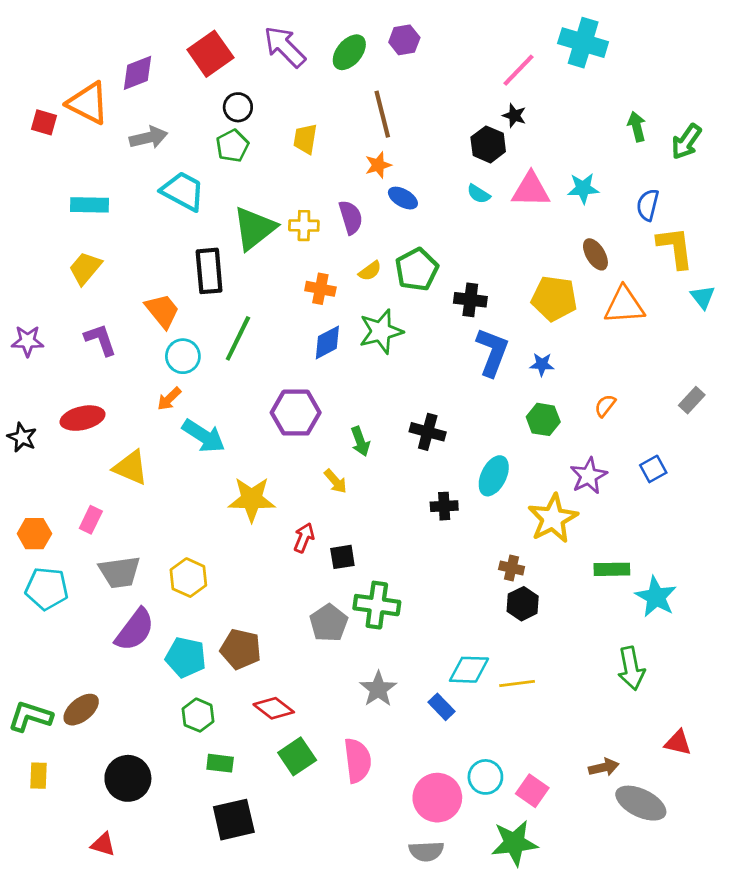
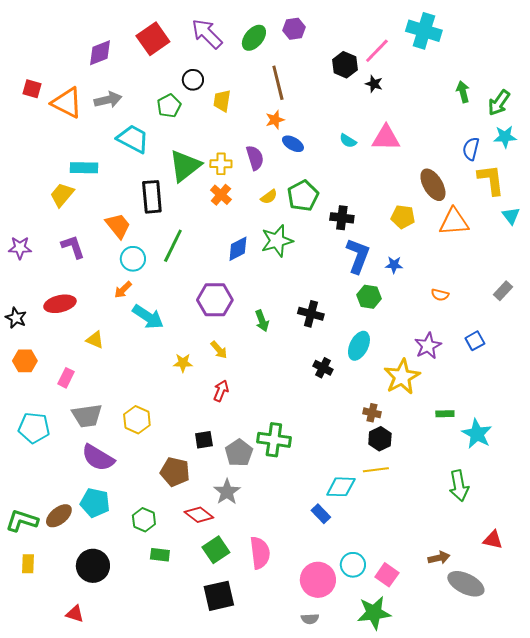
orange triangle: (88, 103) -> (67, 103), moved
black circle: (238, 107) -> (193, 80), moved
black hexagon: (488, 144) -> (345, 65), moved
cyan star: (583, 188) -> (505, 137), moved
cyan rectangle: (89, 205) -> (84, 168), moved
brown ellipse: (595, 254) -> (433, 185), size x1.4
orange cross: (320, 289) -> (221, 195), moved, turned 30
yellow pentagon: (554, 298) -> (403, 217), size x0.7
orange semicircle: (605, 406) -> (440, 295), turned -114
green hexagon: (543, 419) -> (369, 297), moved
yellow triangle: (131, 468) -> (95, 340), size x0.7
yellow arrow: (336, 481) -> (219, 350), moved
yellow star: (252, 499) -> (183, 363), size x0.6
black cross: (444, 506) -> (323, 368), turned 30
orange hexagon: (34, 534) -> (25, 361), moved
black square: (342, 557) -> (204, 440), moved
green rectangle: (612, 569) -> (445, 414), size x0.7
purple semicircle: (135, 630) -> (98, 458), turned 84
cyan pentagon: (186, 657) -> (95, 503), moved
yellow line: (517, 683) -> (376, 470), moved
gray star: (378, 689) -> (227, 492), moved
black square: (234, 820) -> (219, 596), moved
gray semicircle: (426, 851) -> (310, 619), size x0.7

